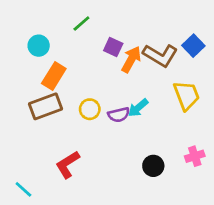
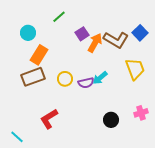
purple square: (113, 47) -> (82, 34), turned 32

